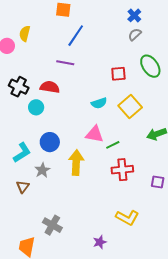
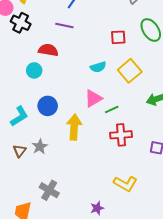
black cross: (19, 87) -> (21, 23), moved
pink triangle: (95, 134) -> (93, 98), turned -42
gray star: (42, 170) -> (40, 147), moved

